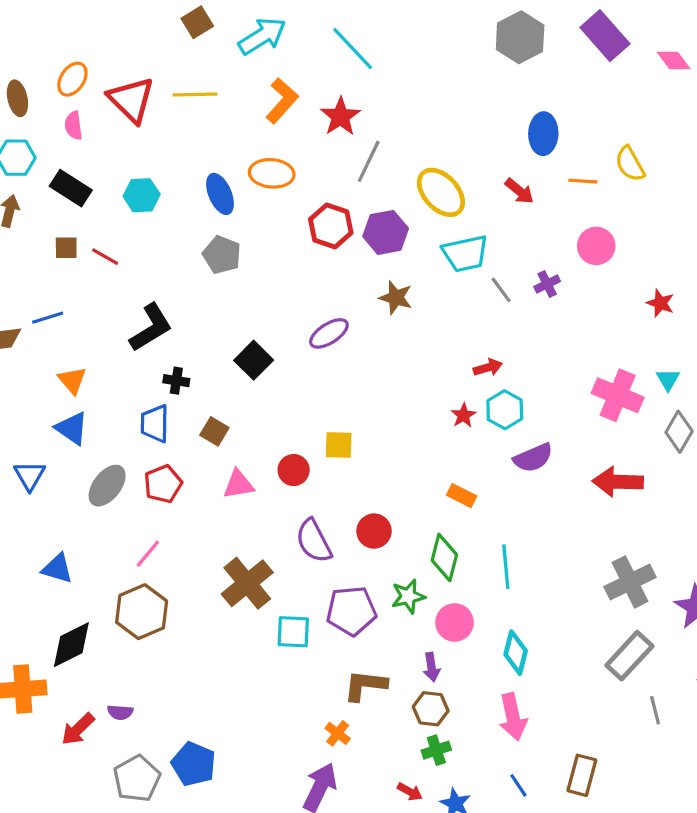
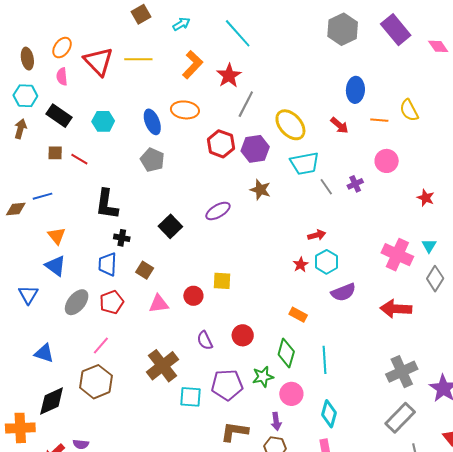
cyan arrow: (262, 36) -> (181, 24), size x0.6
black L-shape: (151, 328) -> (107, 204), turned 128
purple semicircle: (314, 541) -> (205, 340), size x0.7

